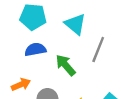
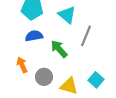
orange arrow: (21, 85) -> (22, 65), turned -91

